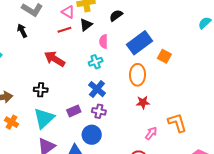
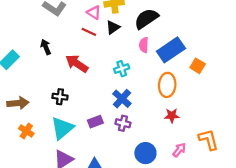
black semicircle: (116, 15) -> (146, 19), size x1.6
red line: (64, 30) -> (89, 32), turned 40
black arrow: (22, 31) -> (46, 47), moved
pink semicircle: (103, 41) -> (144, 45), moved
blue circle: (92, 135) -> (145, 153), moved

